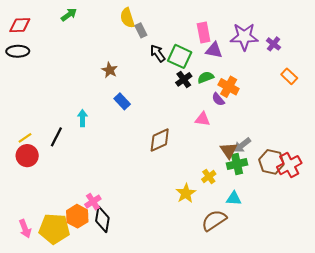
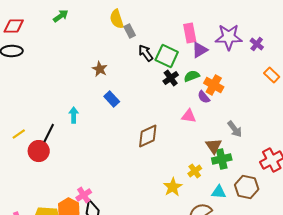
purple triangle: (214, 50) -> (200, 50), turned -42
gray arrow: (242, 145) -> (235, 129), moved, turned -90
red circle: (27, 156) -> (39, 151), moved
brown hexagon: (271, 162) -> (247, 187), moved

